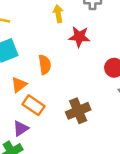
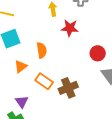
orange rectangle: (33, 105) -> (44, 81), moved
purple triangle: (21, 128) -> (22, 102), turned -32

